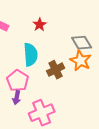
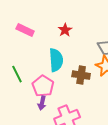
brown cross: (56, 70) -> (81, 75), turned 36

